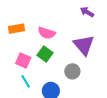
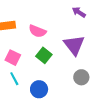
green square: (45, 54) -> (44, 55), moved
gray circle: (72, 71) -> (81, 77), moved

